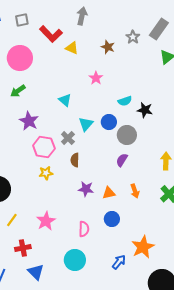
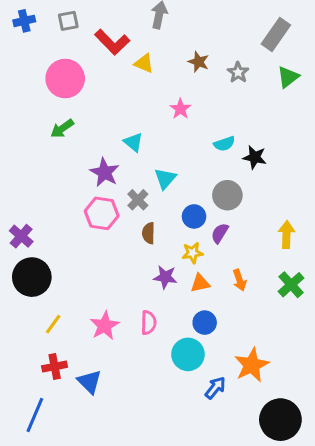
gray star: (133, 37) -> (238, 72), moved
purple star: (29, 121) -> (105, 172), moved
blue circle: (109, 122) -> (194, 216), moved
yellow star: (46, 173) -> (193, 253), moved
pink semicircle: (84, 229) -> (149, 323), moved
red cross: (23, 248) -> (55, 367), moved
cyan circle: (75, 260) -> (188, 354), moved
blue triangle: (36, 272) -> (89, 382), moved

